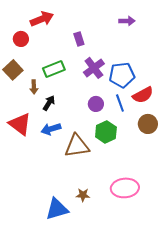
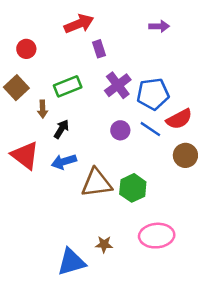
red arrow: (42, 19) -> (79, 24), moved
blue line: (120, 103) -> (150, 129), turned -36
green hexagon: (106, 132) -> (133, 188), moved

